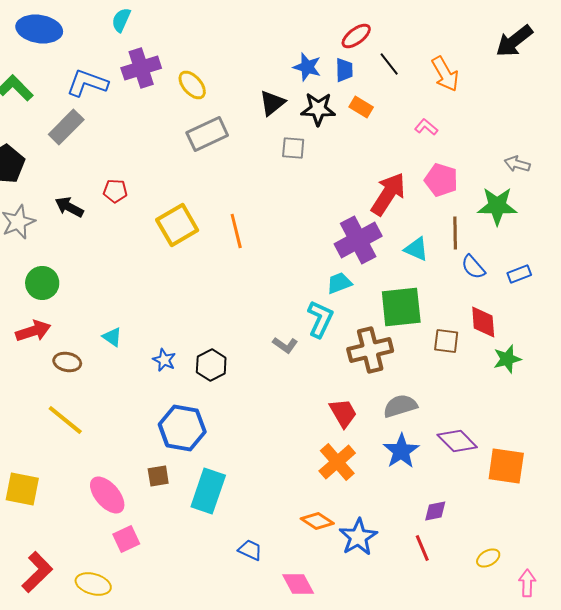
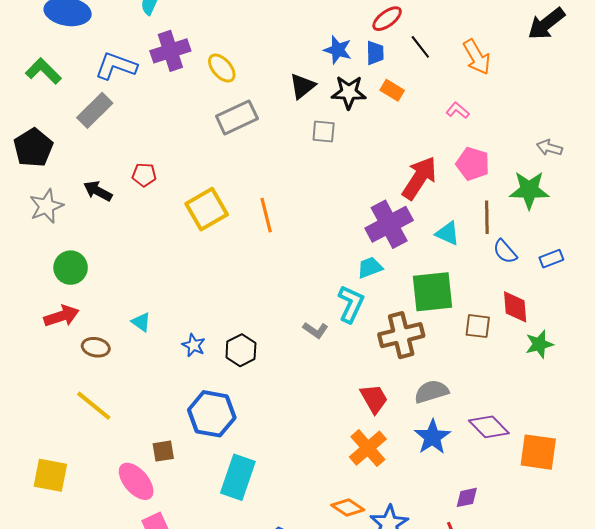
brown square: (158, 476) -> (163, 451), moved

